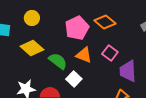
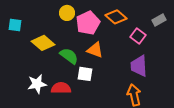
yellow circle: (32, 18) -> (67, 13), moved
pink square: (110, 53) -> (138, 36), moved
white square: (74, 79) -> (85, 74), turned -35

